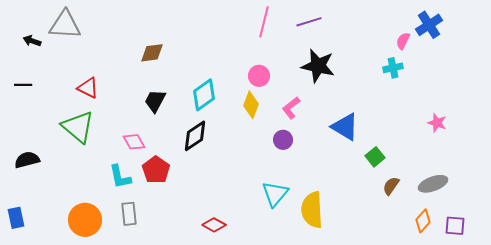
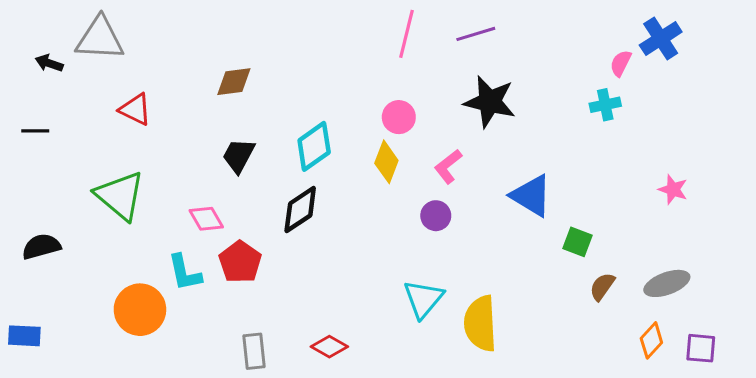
red triangle: (88, 88) -> (135, 109), moved
green square: (375, 157) -> (578, 242), turned -30
gray rectangle: (129, 214) -> (254, 351), moved
blue rectangle: (16, 218) -> (24, 336), turned -75
orange circle: (85, 220) -> (140, 310), moved

